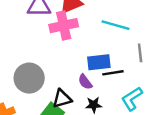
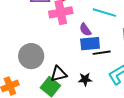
purple semicircle: (85, 82) -> (85, 30), moved

